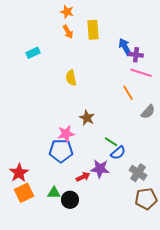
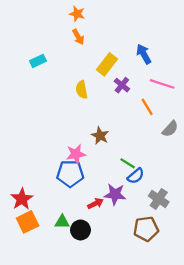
yellow rectangle: (93, 30) -> (107, 64), moved, turned 42
purple cross: (136, 55) -> (122, 85), moved, turned 32
brown pentagon: (146, 199) -> (146, 229), moved

